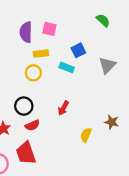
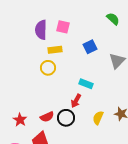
cyan rectangle: (67, 67) -> (86, 84), moved
black circle: (24, 106) -> (66, 118), moved
yellow semicircle: (86, 135) -> (98, 118), moved

